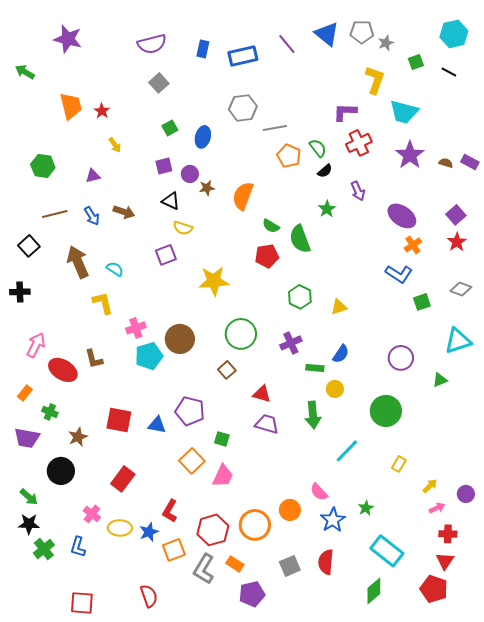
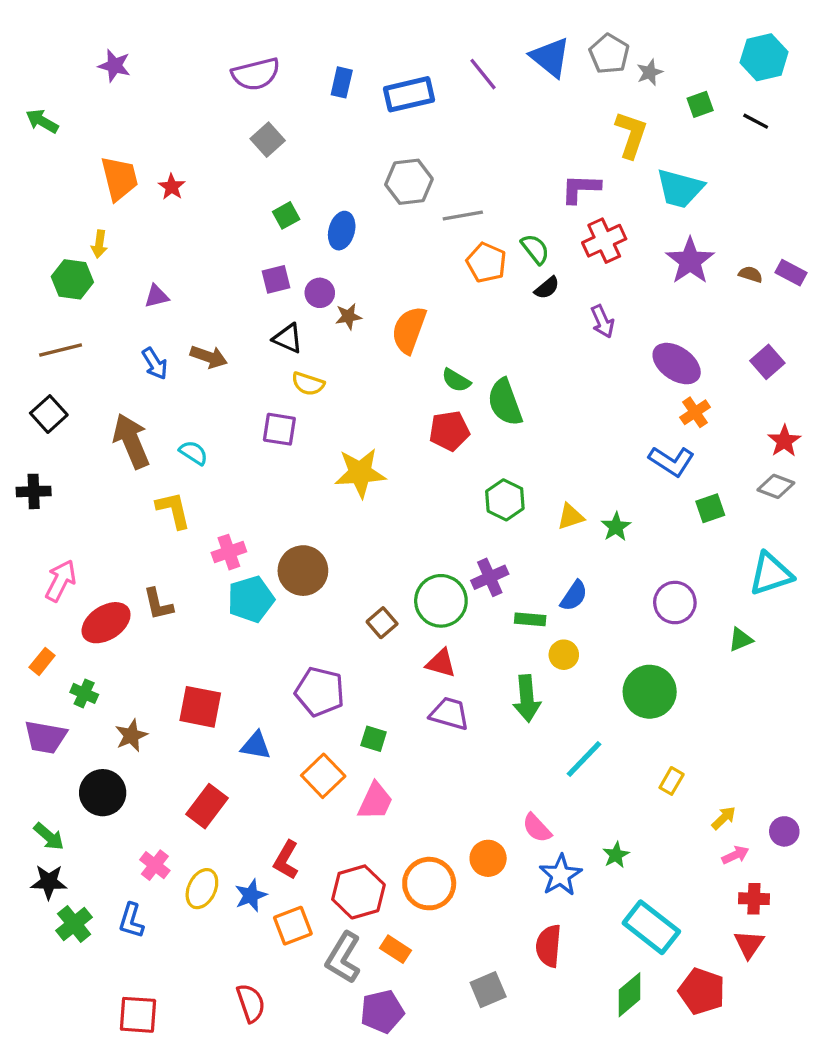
gray pentagon: (362, 32) -> (609, 54), turned 30
purple star: (68, 39) -> (114, 66), size x0.7
yellow arrow: (115, 145) -> (99, 244), moved, turned 42
green star: (327, 209) -> (616, 527), moved
brown line: (55, 214) -> (61, 350), moved
red star: (457, 242) -> (784, 441), moved
purple square: (166, 255) -> (279, 429), turned 30
green circle: (241, 334) -> (441, 601), moved
red ellipse: (63, 370) -> (106, 623), turned -64
blue triangle: (157, 425) -> (256, 746), moved
yellow ellipse: (120, 528) -> (202, 889), turned -65
gray square: (290, 566) -> (488, 990), moved
red pentagon: (434, 589) -> (702, 991), moved
purple pentagon: (252, 594) -> (382, 1011), moved

